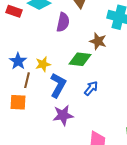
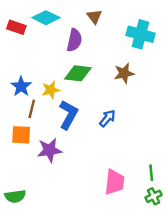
brown star: (98, 41) -> (124, 73), moved, turned -30
green diamond: (80, 59) -> (78, 73), moved
purple star: (63, 115) -> (49, 150), moved

